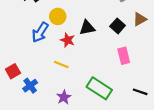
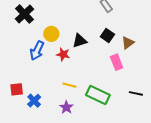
brown triangle: (140, 19) -> (128, 43), moved
yellow line: (61, 64) -> (69, 85), moved
red square: (13, 71) -> (17, 89), turned 32

